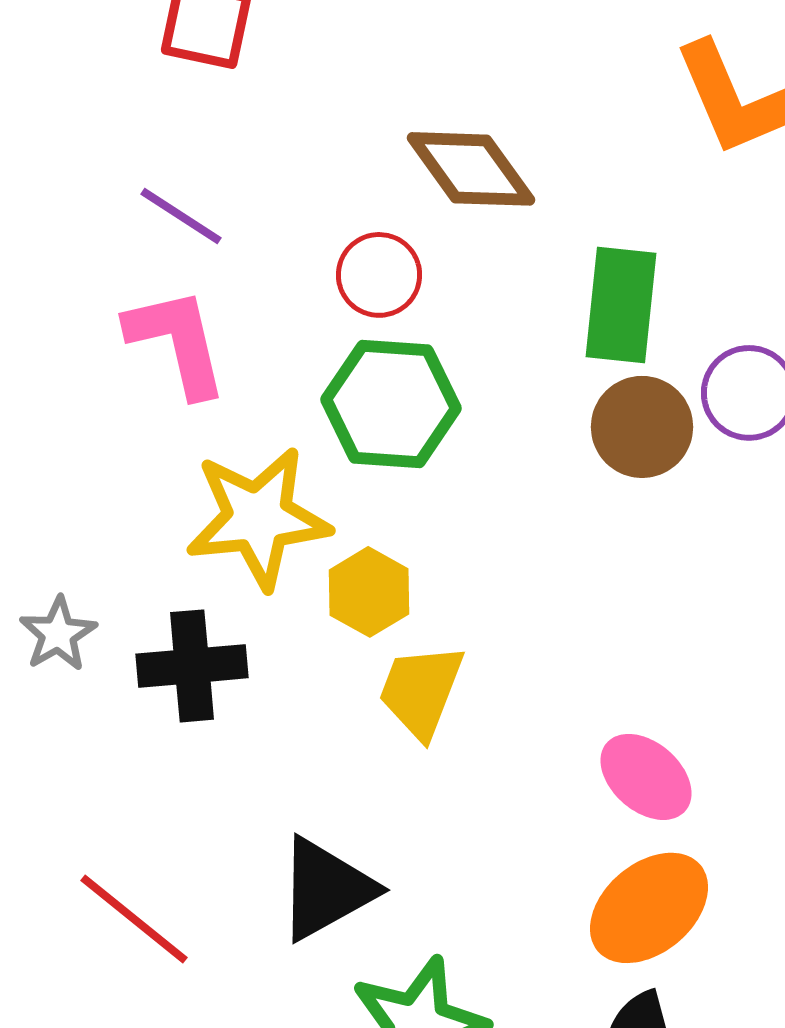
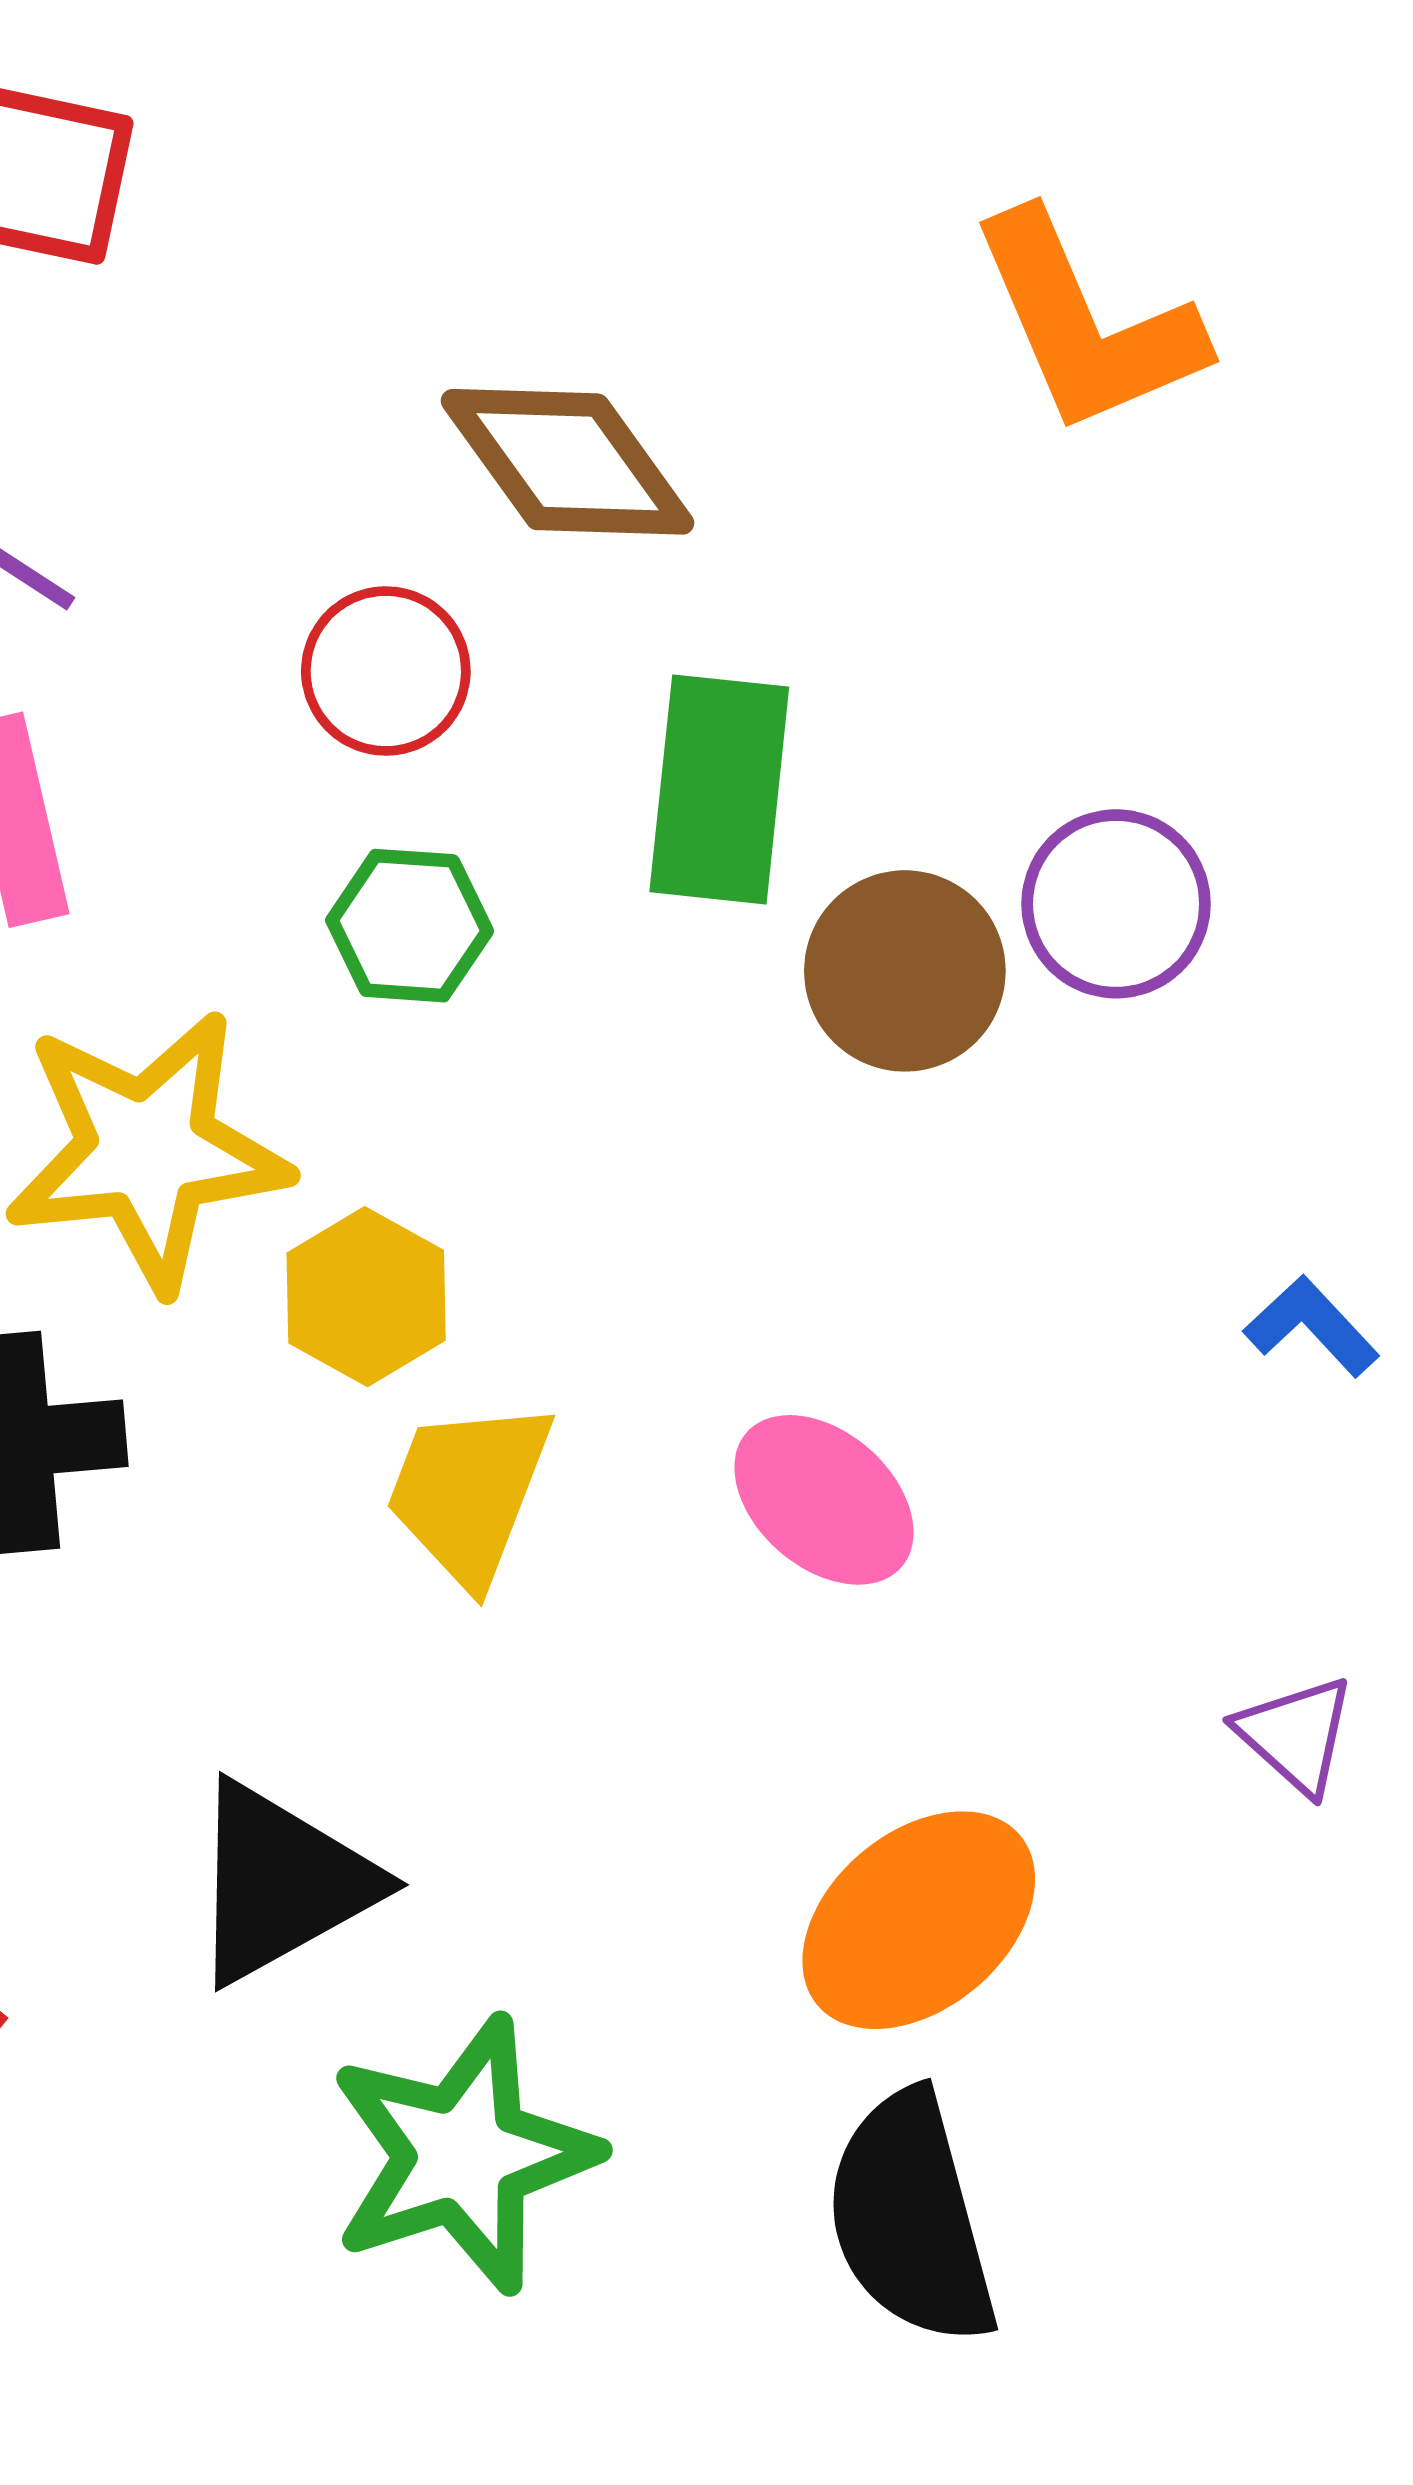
green rectangle: (621, 305) -> (719, 789), moved
green hexagon: (391, 404) -> (410, 926), size x0.6
pink ellipse: (646, 777) -> (824, 1500), moved

